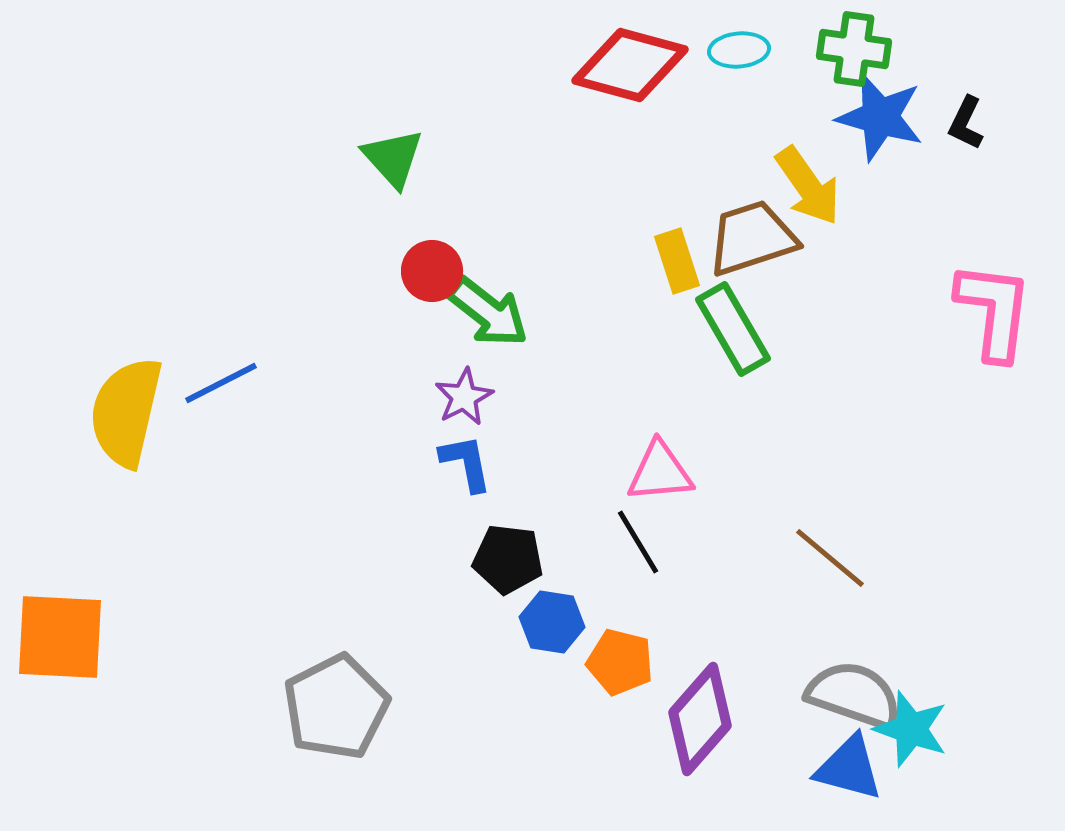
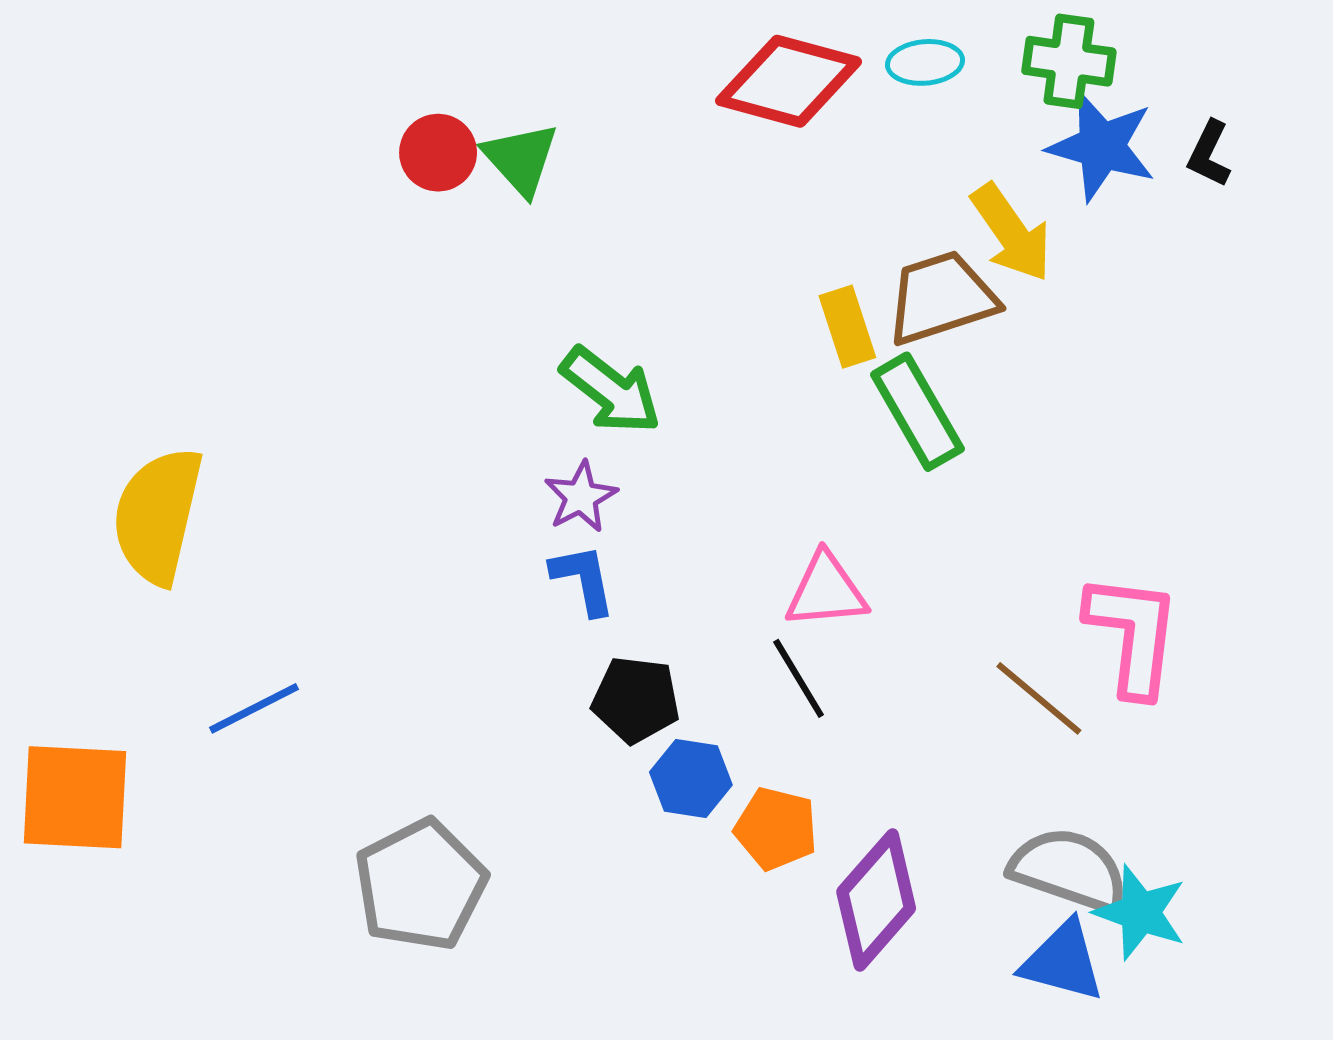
green triangle: (393, 158) -> (521, 159), moved
red circle: (432, 271) -> (438, 153), moved
pink L-shape: (994, 311) -> (1133, 635), moved
blue line: (221, 383) -> (254, 708), moved

